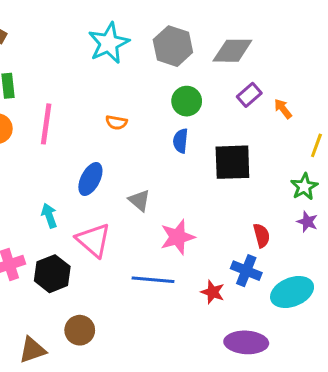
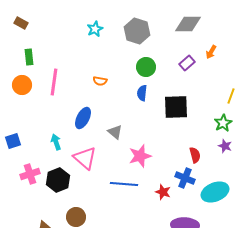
cyan star: (109, 43) -> (95, 29), size x0.6
gray diamond: (232, 51) -> (188, 24), moved
orange arrow: (283, 109) -> (211, 52), moved, turned -112

